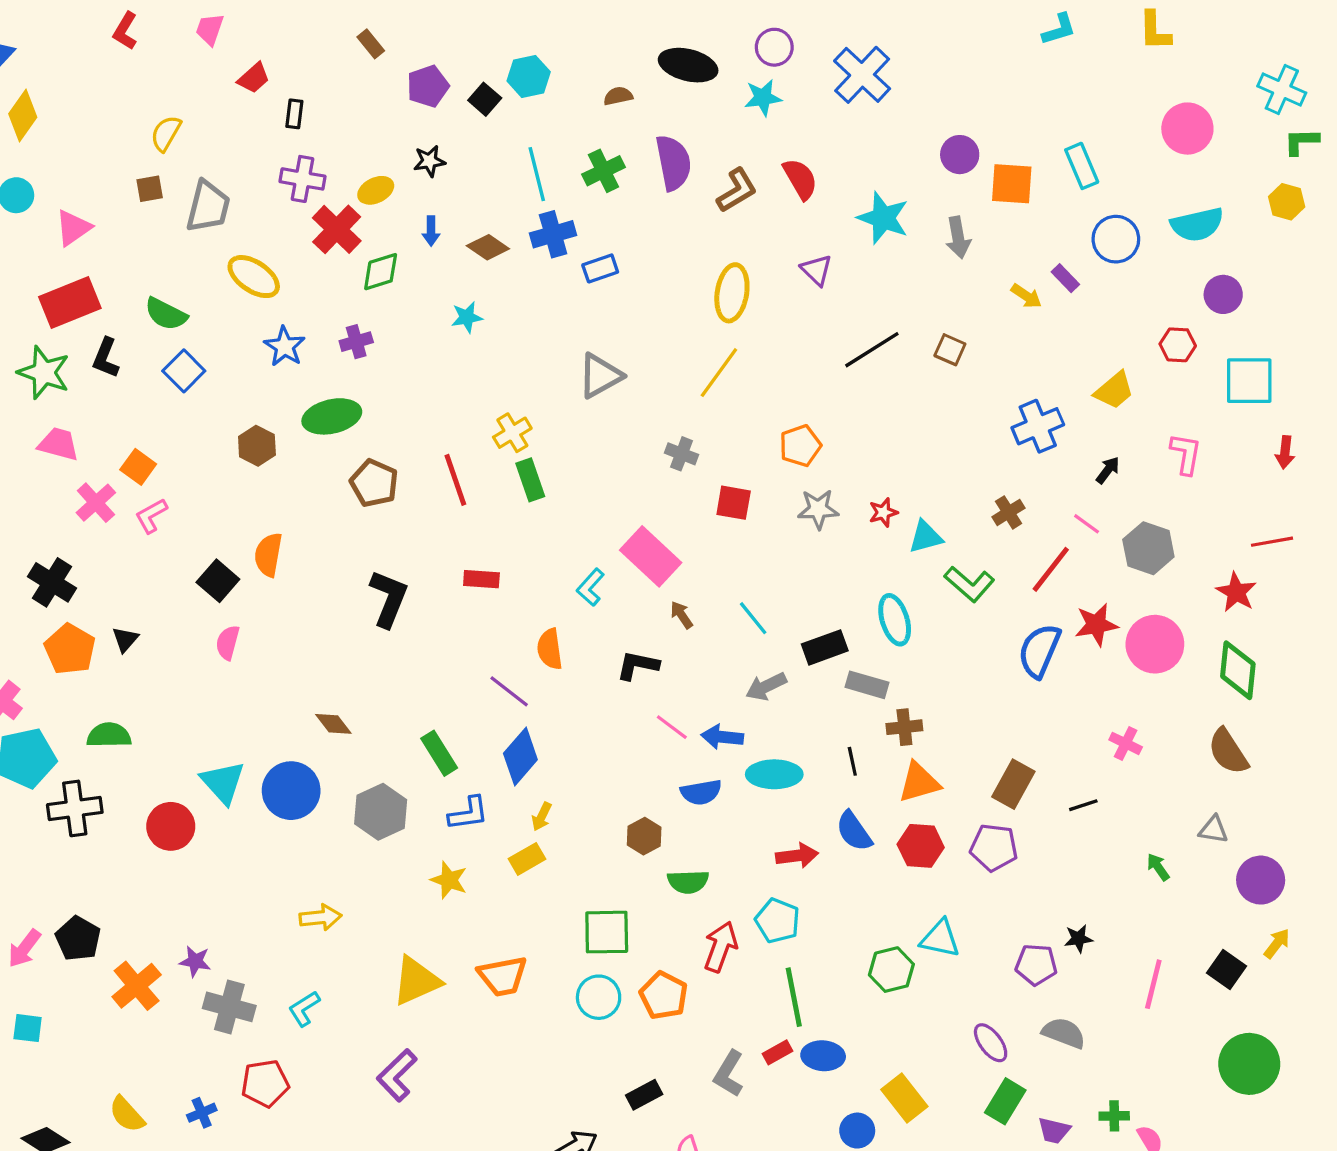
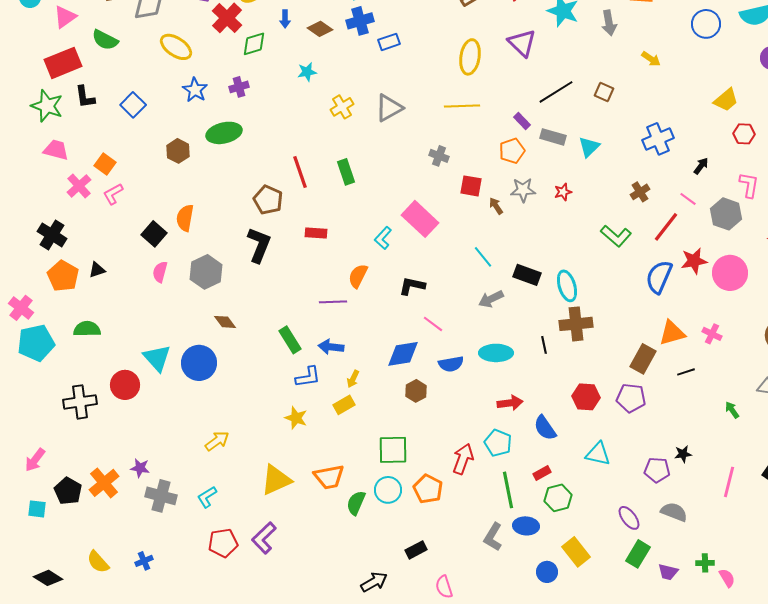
purple triangle: (817, 270) -> (522, 43), size x1.4
purple rectangle: (1065, 278) -> (522, 121), moved
green semicircle: (166, 314) -> (105, 40), moved
red hexagon: (1178, 345) -> (744, 134), moved
black L-shape: (106, 358) -> (85, 97), turned -30
yellow line: (719, 373) -> (462, 106), turned 52
yellow trapezoid: (1114, 390) -> (726, 100), moved
yellow cross: (512, 433) -> (342, 107), moved
pink L-shape: (1186, 454) -> (749, 185), moved
brown pentagon: (374, 483) -> (268, 200), moved
cyan triangle: (926, 537) -> (589, 147), moved, turned -30
brown arrow: (682, 615) -> (496, 206), moved
cyan ellipse: (895, 620) -> (567, 286), moved
black triangle: (125, 639) -> (97, 270), turned 30
black rectangle: (825, 647) -> (527, 275), turned 40
orange semicircle: (550, 649) -> (358, 276), turned 35
gray rectangle: (867, 685) -> (553, 137), moved
purple line: (509, 691) -> (333, 302), turned -40
brown cross: (904, 727) -> (576, 324), size x1.5
blue arrow: (722, 737) -> (331, 347), moved
blue diamond: (520, 756) -> (403, 354), moved, turned 40
orange triangle: (919, 782) -> (672, 333), moved
black cross: (75, 808) -> (80, 402), moved
gray hexagon: (381, 812) -> (206, 272), moved
blue semicircle: (854, 831) -> (545, 428), moved
green semicircle: (688, 882) -> (356, 503), moved, turned 115
yellow arrow: (320, 917) -> (217, 441), turned -30
black pentagon: (78, 939) -> (68, 491), moved
green hexagon: (891, 970) -> (558, 498), moved
red rectangle: (778, 1052) -> (542, 473), moved
gray L-shape: (729, 1074) -> (493, 537), moved
red pentagon: (265, 1083) -> (223, 543), moved

